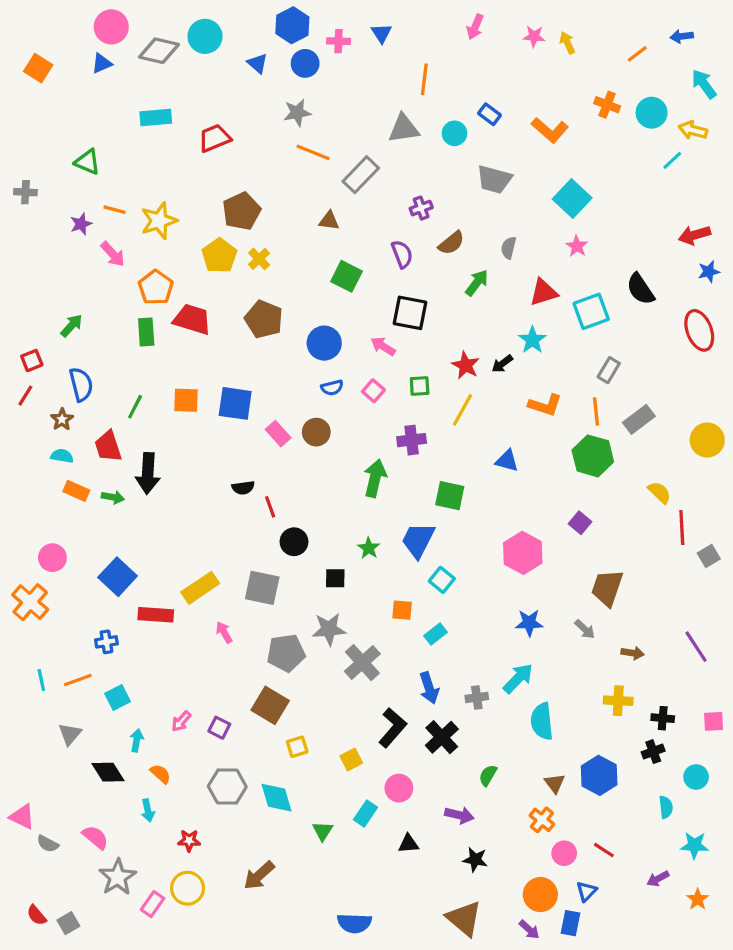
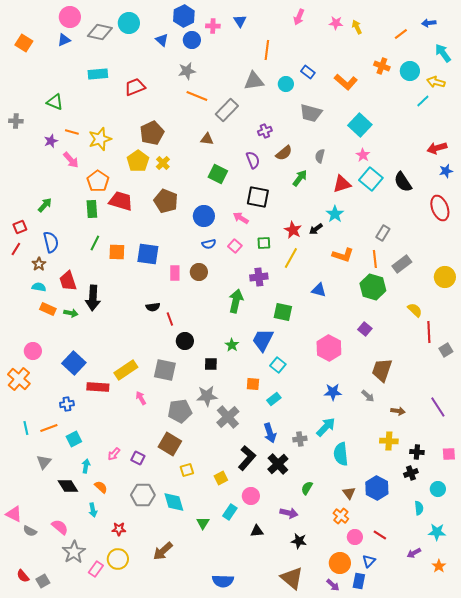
cyan square: (591, 311) -> (371, 179), moved, turned -30
green line: (135, 407) -> (95, 243), moved
pink rectangle: (278, 434) -> (175, 273), turned 42

